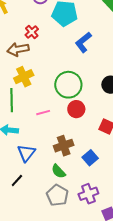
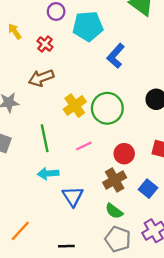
red cross: (32, 32) -> (45, 44), moved
yellow cross: (24, 77) -> (75, 106), moved
red circle: (76, 109) -> (124, 154), moved
black line: (17, 180) -> (66, 246), moved, turned 56

